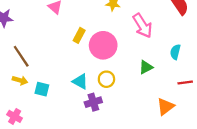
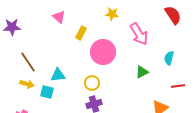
yellow rectangle: (79, 35) -> (81, 33), moved
yellow circle: (106, 79) -> (92, 83), moved
cyan triangle: (80, 81) -> (58, 75), moved, turned -35

